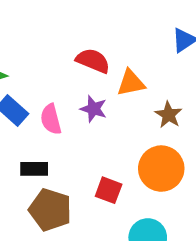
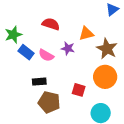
red semicircle: (93, 61) -> (51, 24), moved
brown star: (169, 115) -> (107, 49), size x1.5
pink semicircle: (51, 119) -> (46, 55), turned -42

